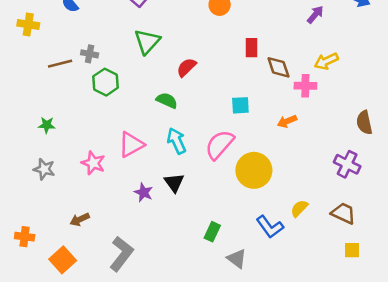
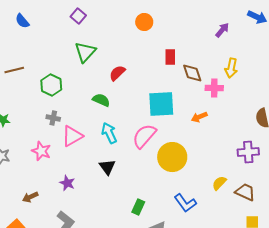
gray cross: (90, 54) -> (53, 118), moved
yellow arrow: (326, 61) -> (231, 68), turned -54
cyan square: (240, 105) -> (161, 104), size x1.8
purple cross: (347, 164) -> (248, 152), turned -30
purple star: (144, 192) -> (67, 183), moved
yellow semicircle: (299, 208) -> (219, 183), moved

